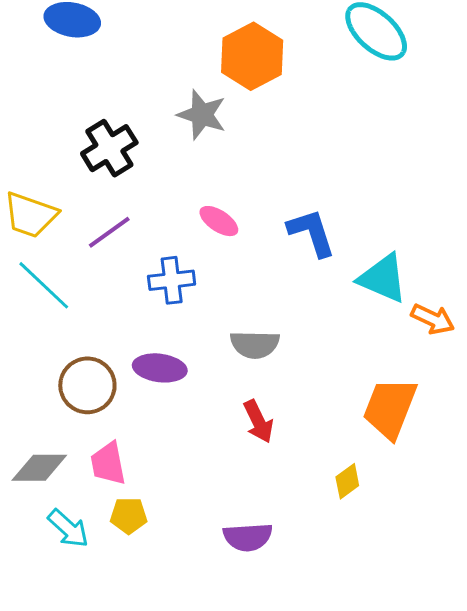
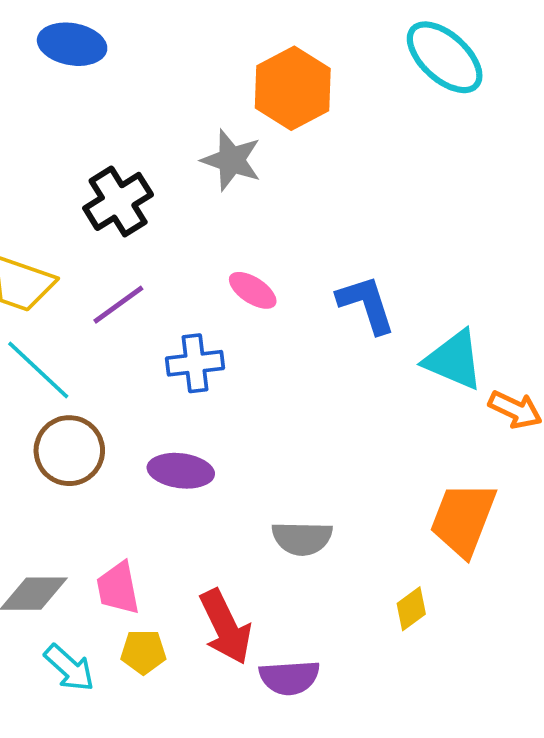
gray semicircle: (255, 344) -> (302, 538), moved
brown circle: (87, 385) -> (69, 451), moved
red arrow: (258, 421) -> (226, 627), moved, size x1.4

